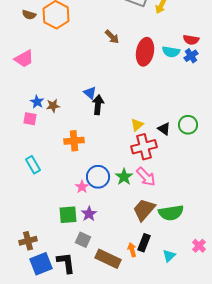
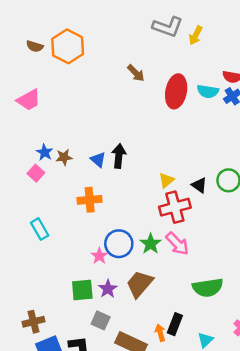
blue triangle: (90, 93) -> (98, 160), moved
pink square: (30, 119) -> (36, 173), turned 32
brown trapezoid: (144, 210) -> (140, 284), moved

